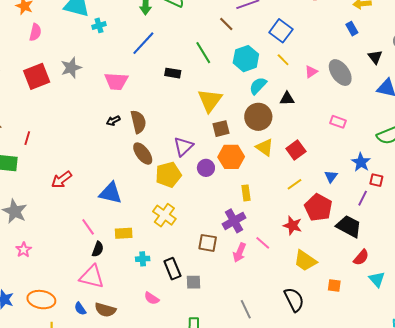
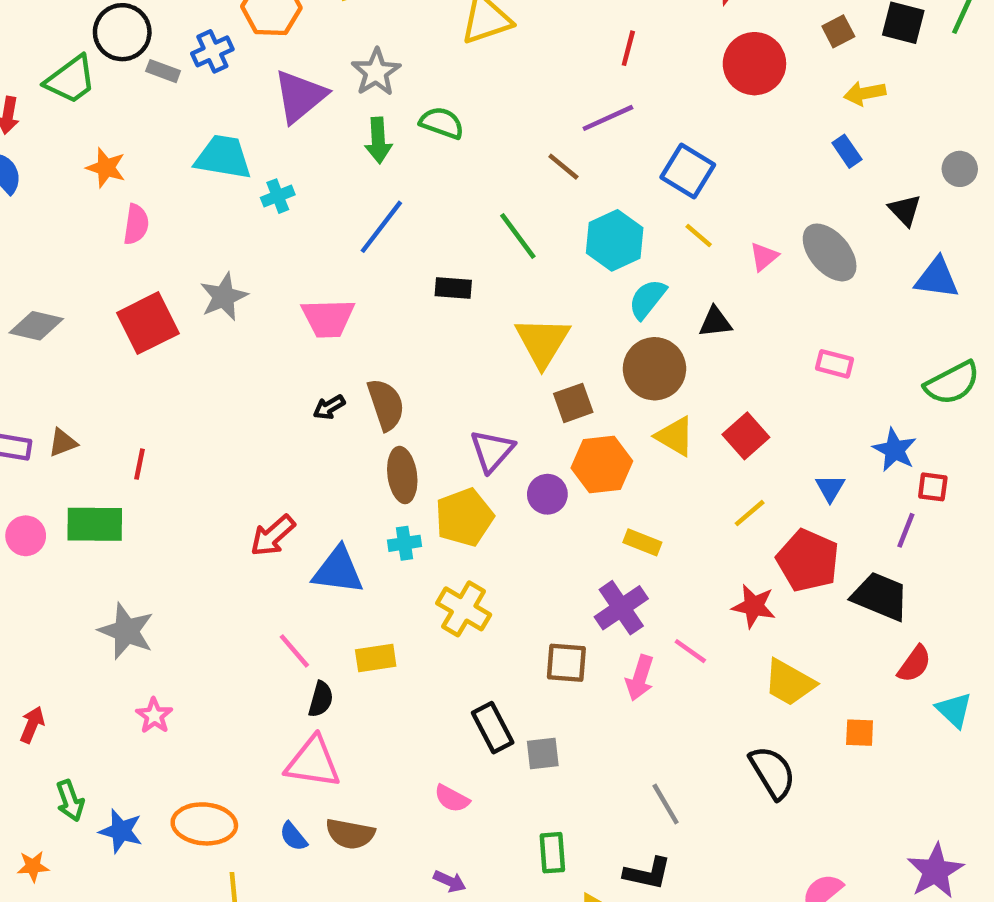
brown ellipse: (143, 154) -> (402, 475), turned 35
red arrow: (61, 180) -> (273, 536), moved
yellow rectangle: (246, 193) -> (642, 542), turned -56
cyan cross: (143, 259) -> (405, 543), moved

